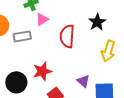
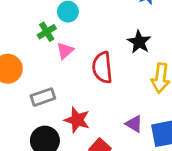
gray rectangle: (22, 36) -> (43, 97), moved
red star: (42, 71) -> (77, 120), turned -30

